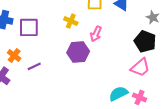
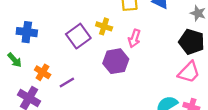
purple square: (29, 27) -> (78, 36), moved, turned -30

